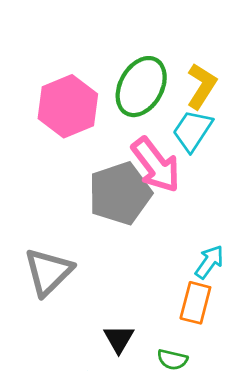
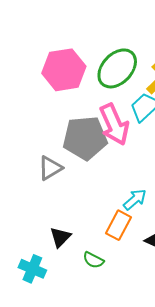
gray triangle: (48, 272) -> (50, 168), moved, size x0.7

